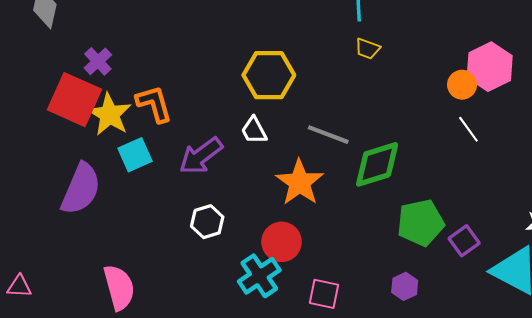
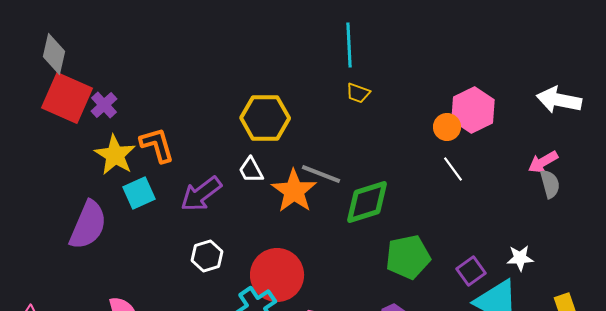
red square: (75, 100) -> (67, 98), moved
orange star: (300, 182) -> (294, 191), moved
purple square: (464, 241) -> (471, 271), moved
red circle: (282, 242) -> (277, 275), size x1.4

